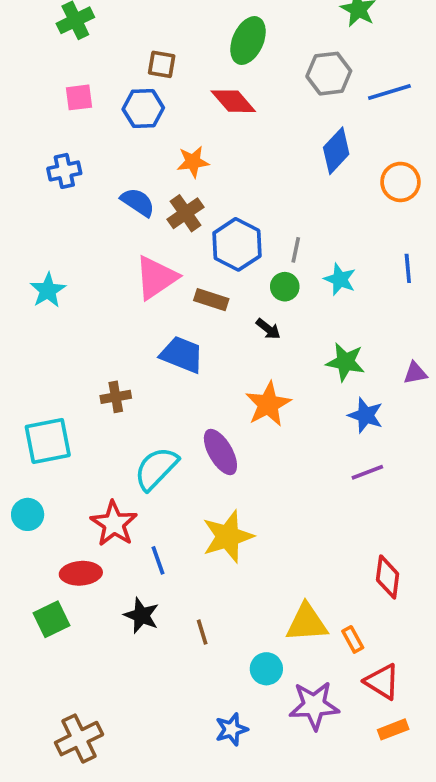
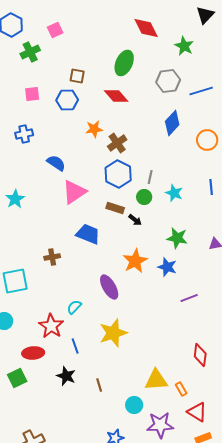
blue semicircle: (138, 202) -> (56, 163), moved
brown cross: (186, 213) -> (117, 143), moved
brown rectangle: (211, 300) -> (115, 208), moved
blue star: (366, 415) -> (167, 267), moved
cyan semicircle: (156, 469) -> (74, 307), moved, size x0.6

